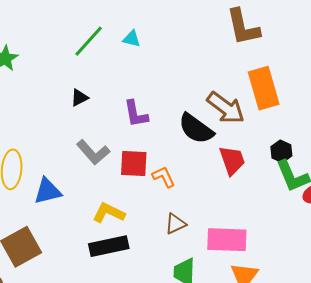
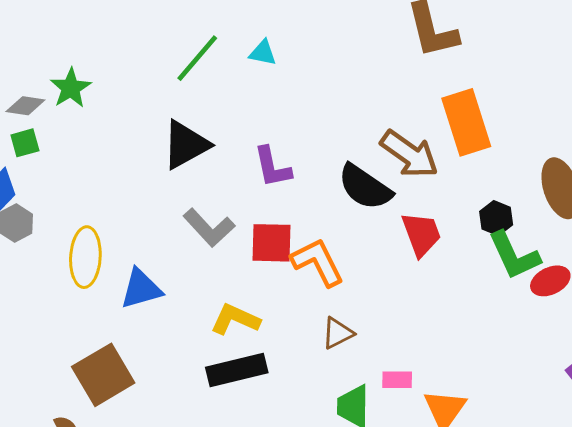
black triangle: (79, 98) -> (186, 145), size x1.8
orange L-shape: (164, 177) -> (318, 262), size x1.5
pink rectangle: (227, 240) -> (397, 380), moved, size x0.5

